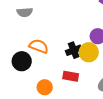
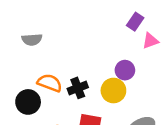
black cross: (74, 50) -> (78, 88), moved

